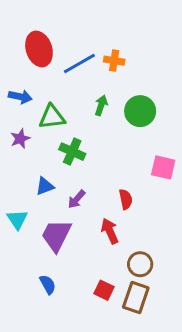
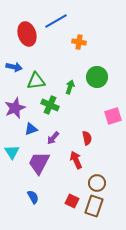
blue line: (79, 63) -> (56, 21), moved
green arrow: (101, 105) -> (70, 87), moved
purple star: (20, 139) -> (15, 108), moved, size x1.5
pink square: (163, 167) -> (113, 116), turned -30

